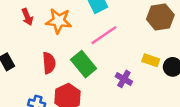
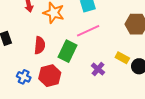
green rectangle: (84, 64) -> (67, 51), turned 55

